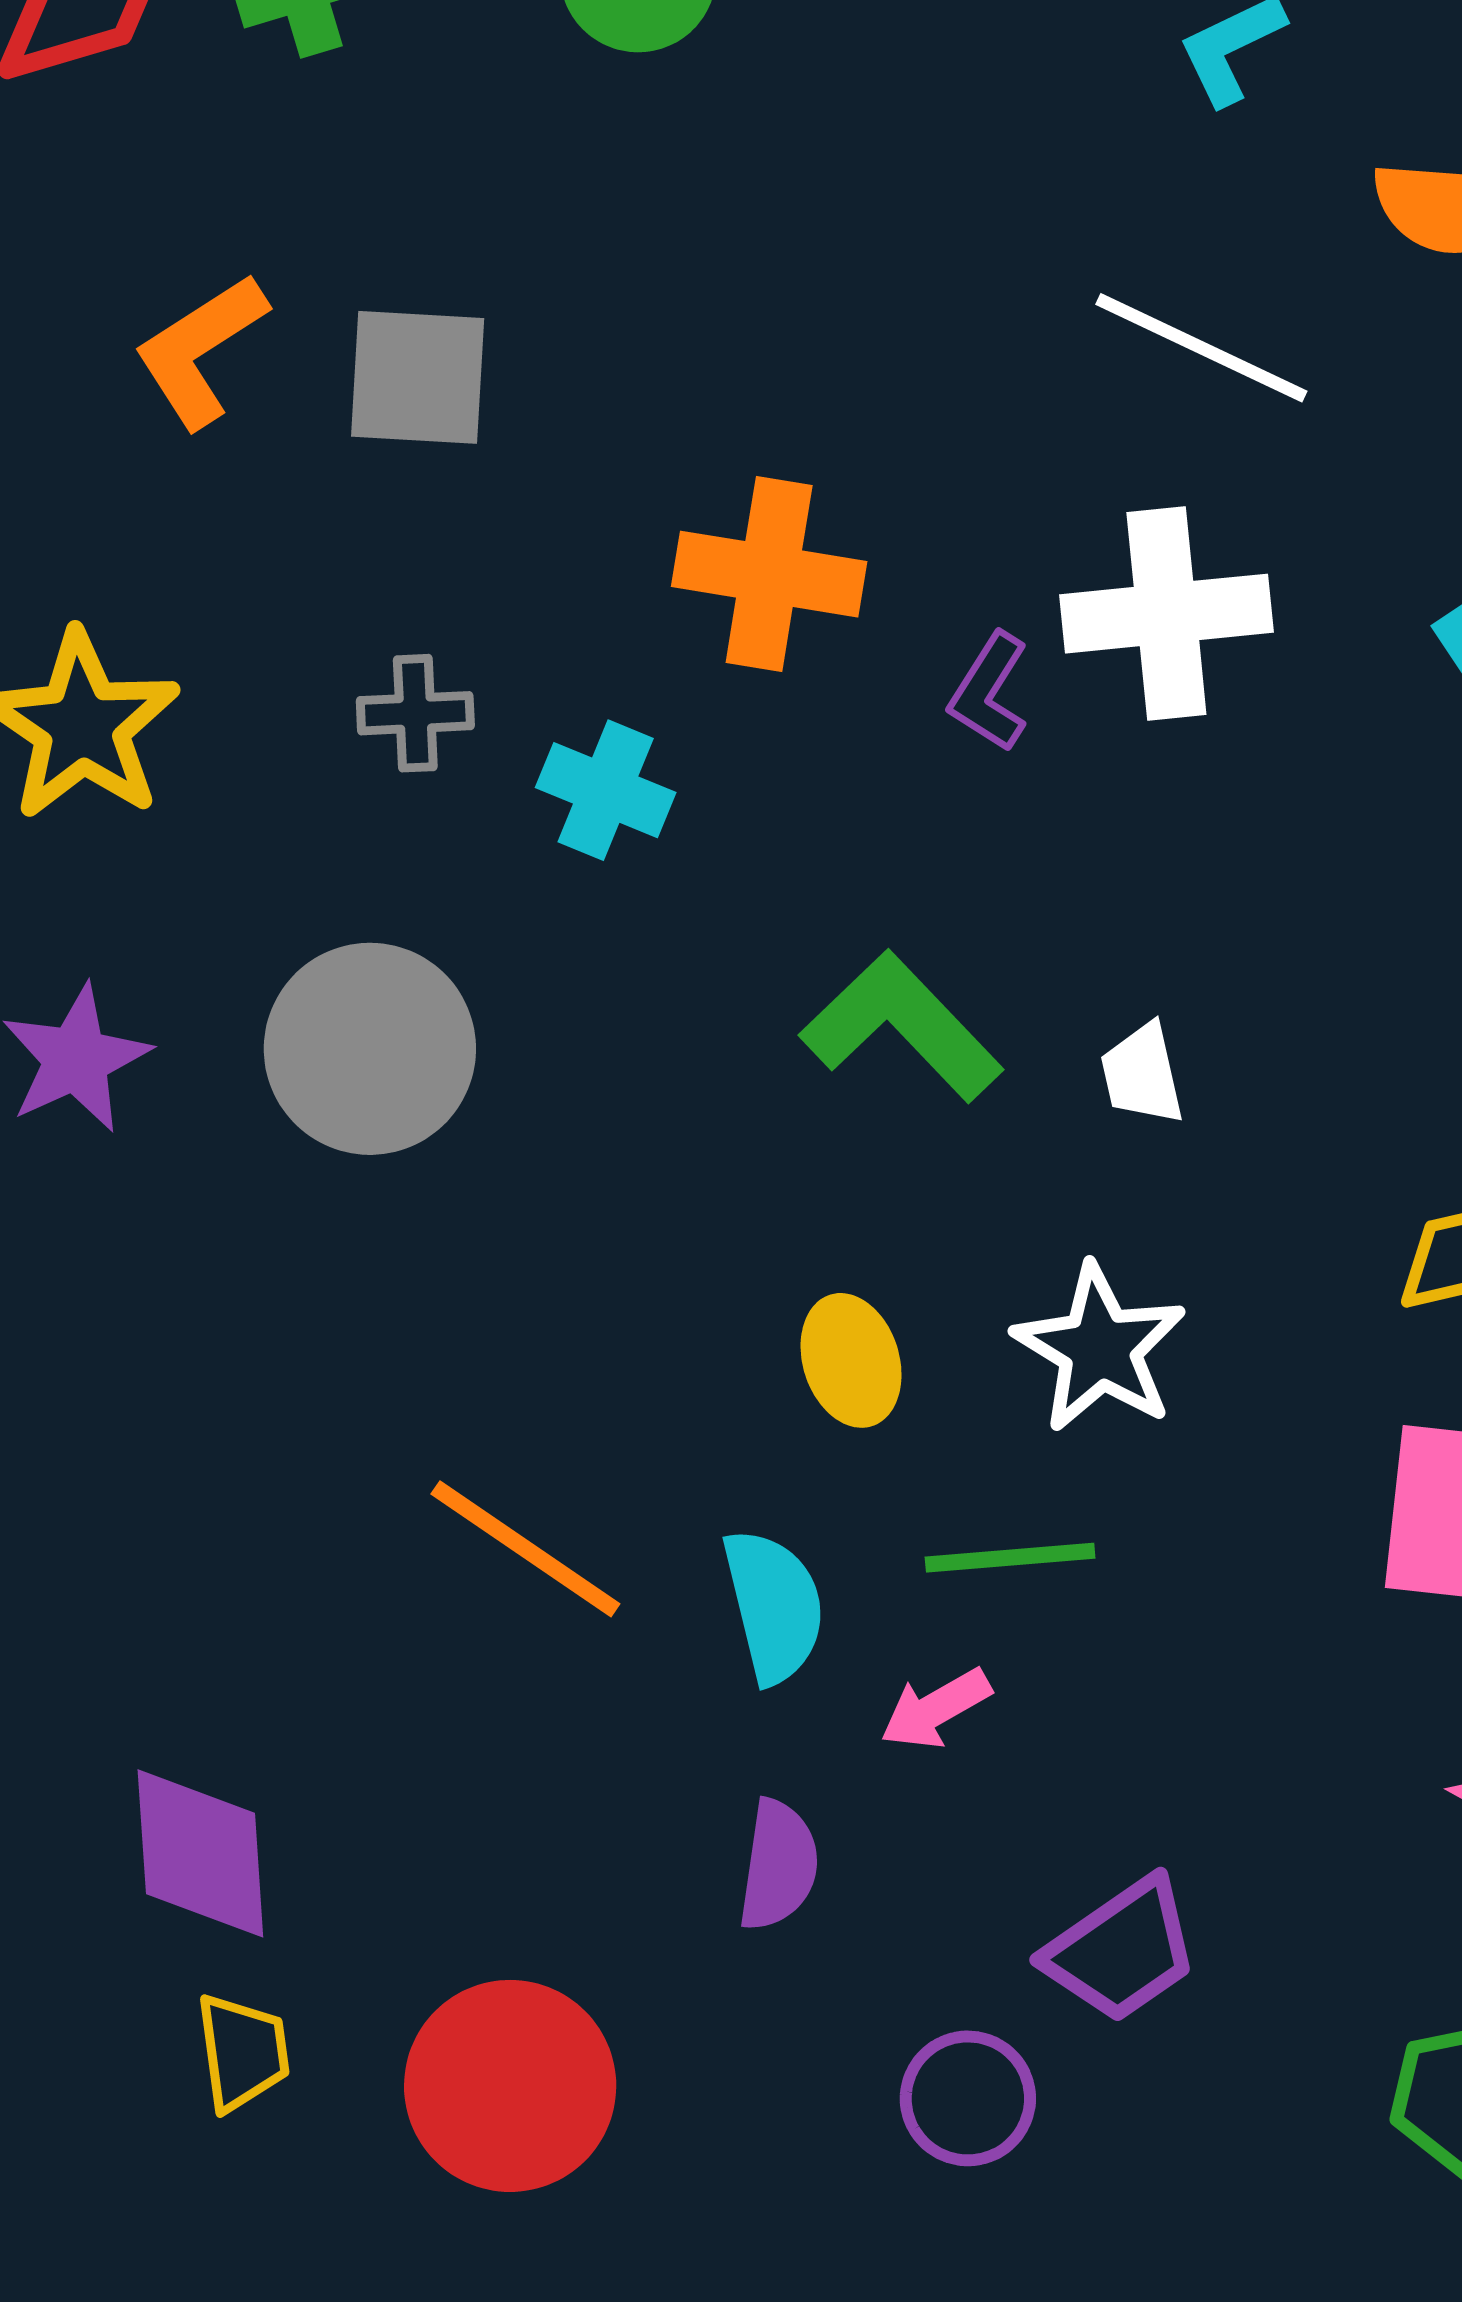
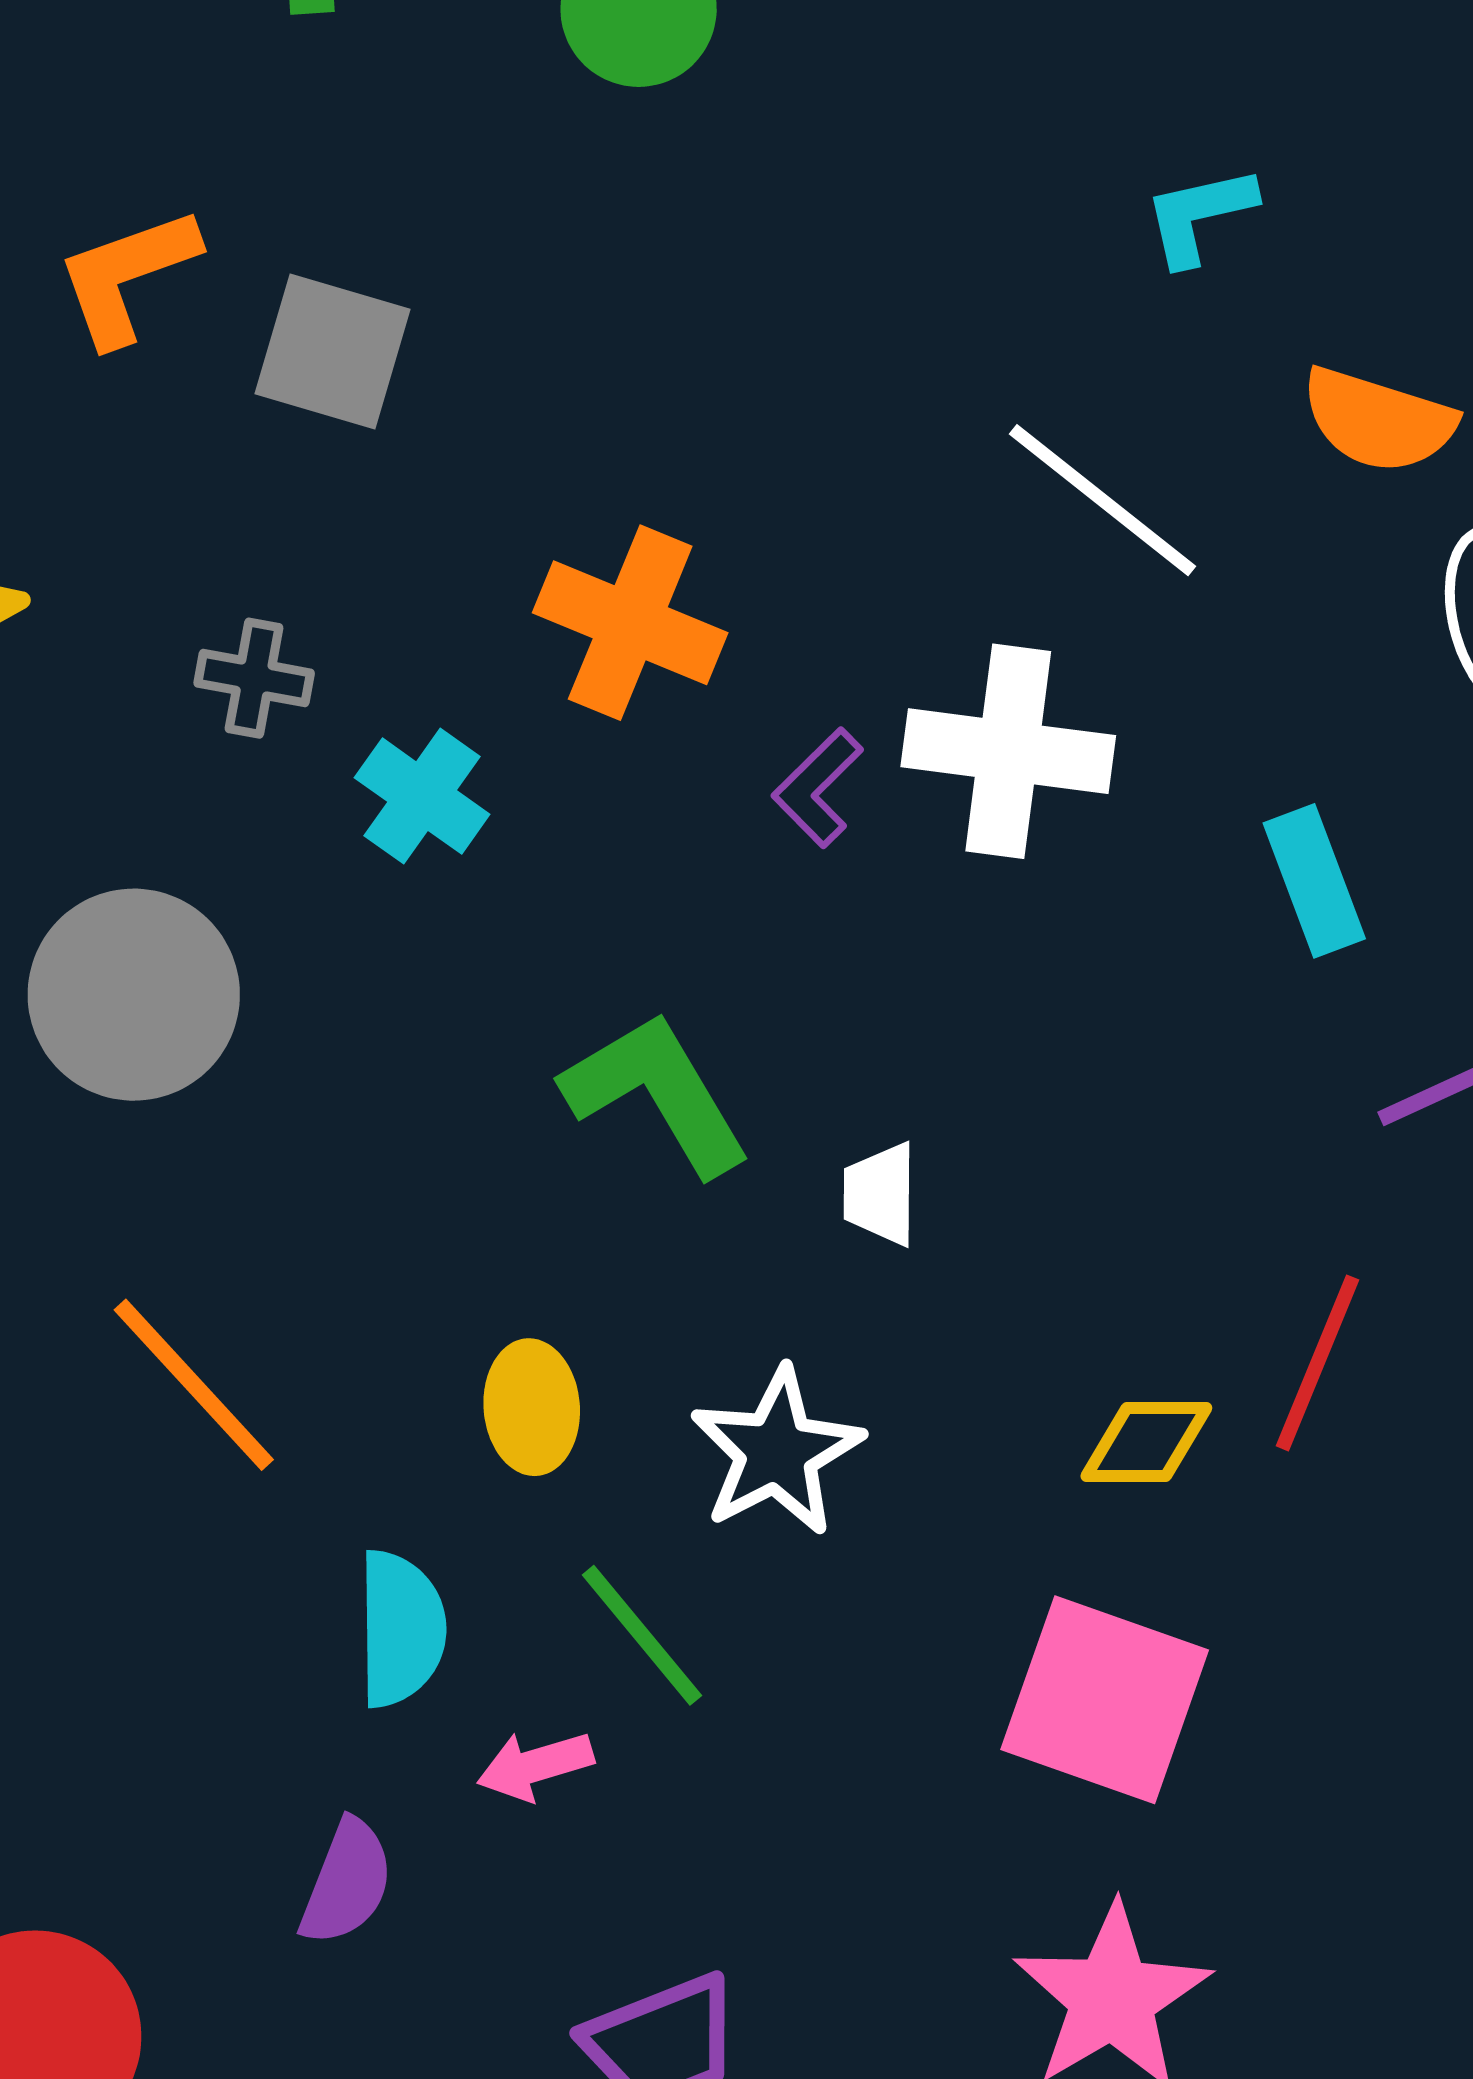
orange line: (525, 1549) -> (194, 1385), moved
green line: (1010, 1558) -> (642, 1635), turned 42

